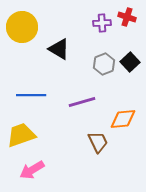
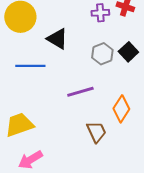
blue line: (31, 95) -> (30, 66), moved
orange diamond: (123, 119) -> (121, 109), turned -52

